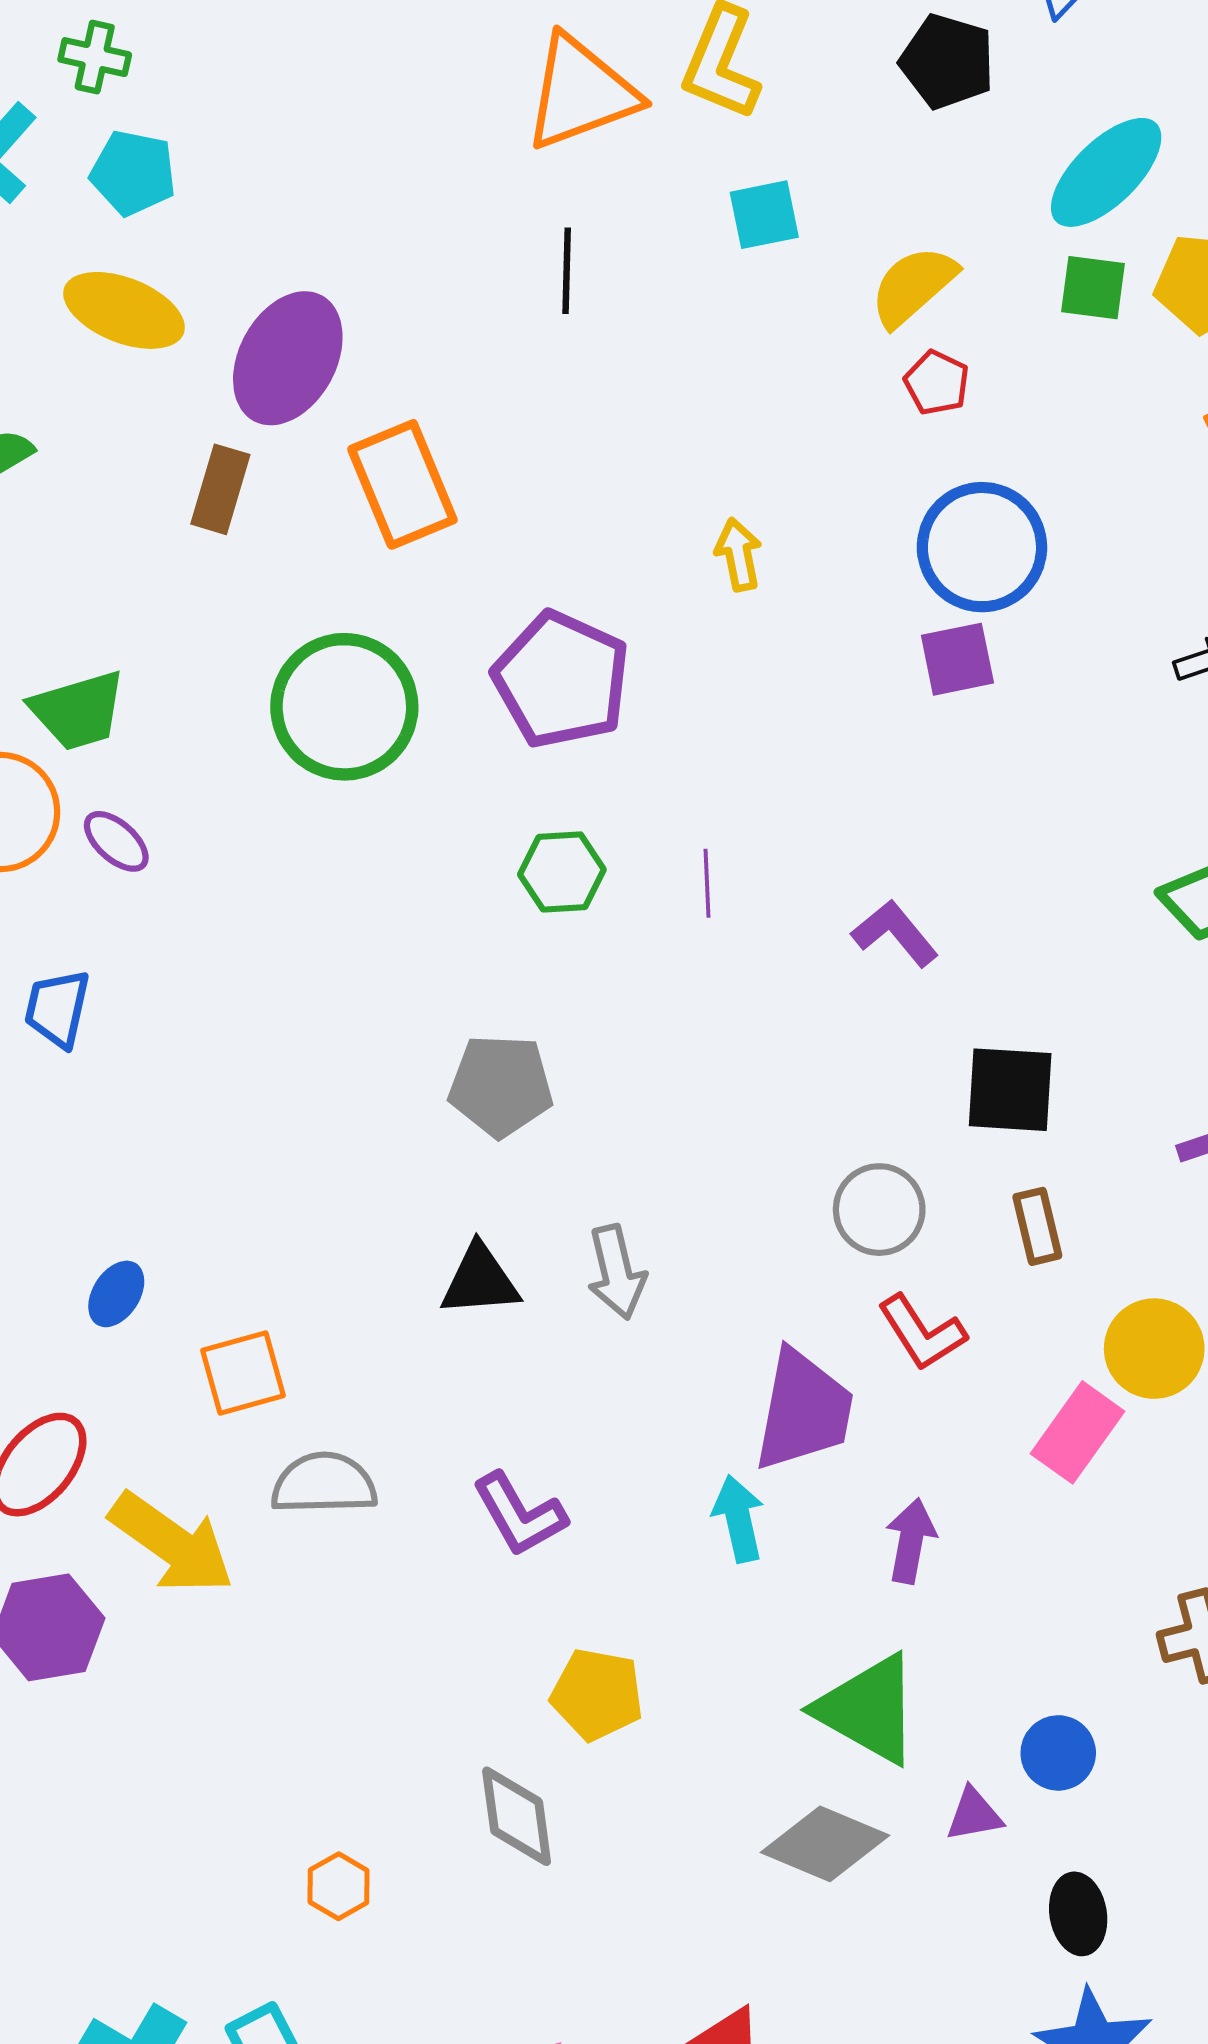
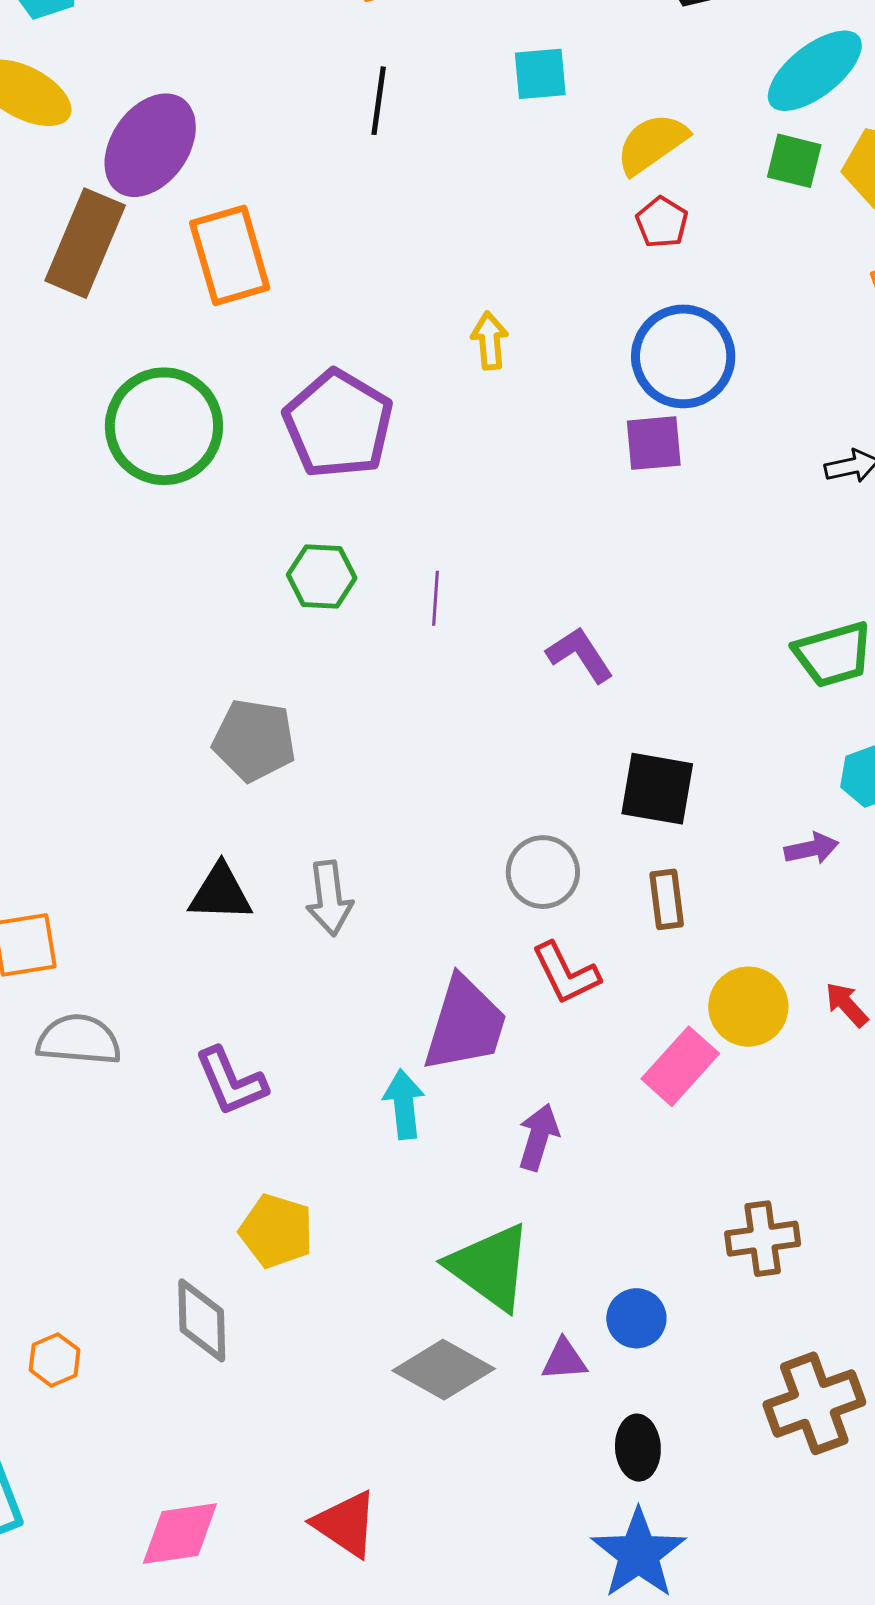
brown rectangle: (220, 489) -> (85, 243), size x1.5

